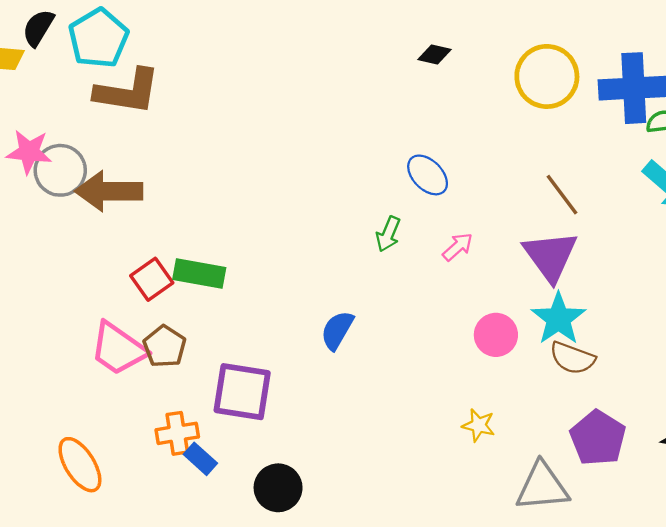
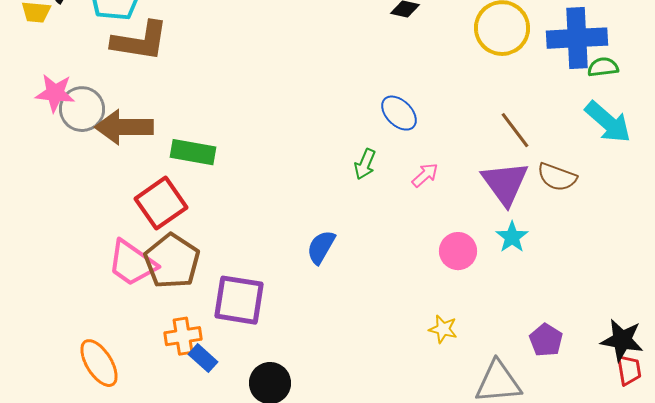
green rectangle: (199, 273) -> (193, 152), moved
red square: (152, 279) -> (161, 203), size x1.4
cyan star: (558, 319) -> (512, 237), size x0.7
brown pentagon: (165, 346) -> (172, 261), size x1.5
brown semicircle: (572, 358) -> (557, 177), moved
purple pentagon: (598, 438) -> (546, 340), size x0.7

